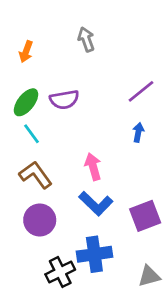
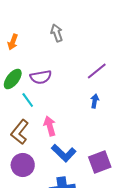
cyan line: (31, 134) -> (28, 100), moved
pink arrow: (93, 167) -> (50, 126), moved
brown L-shape: (36, 175) -> (20, 132), turned -105

